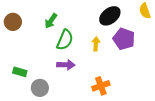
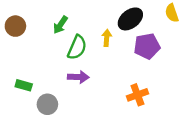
purple pentagon: (124, 39) -> (147, 46), turned -30
yellow arrow: (96, 44) -> (107, 38), moved
orange cross: (101, 86) -> (137, 95), moved

